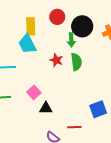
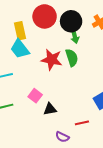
red circle: (57, 17) -> (45, 16), size x1.5
green arrow: (71, 40) -> (75, 36), moved
red star: (56, 60) -> (52, 60), size x1.5

